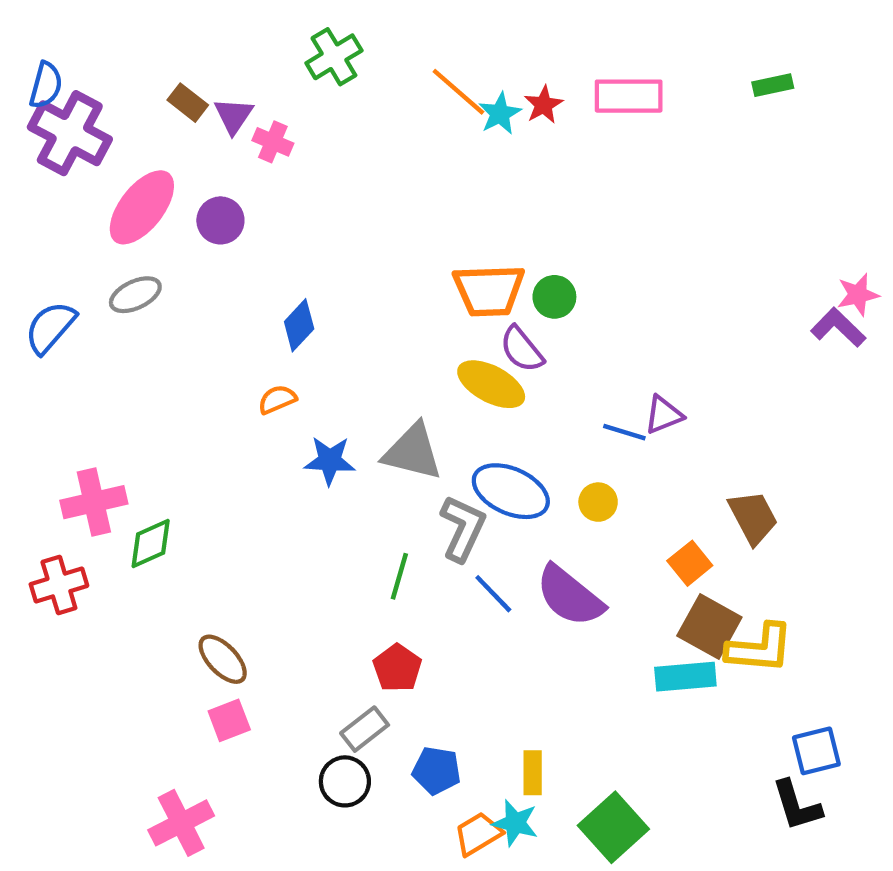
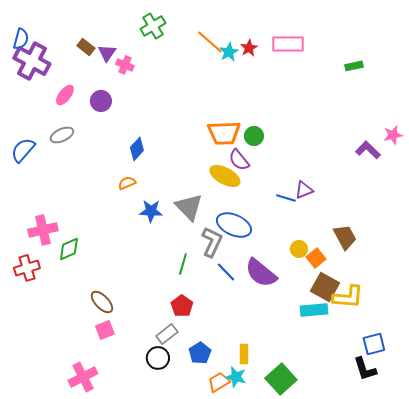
green rectangle: (773, 85) -> (354, 66), moved
pink ellipse: (142, 207) -> (65, 95), size x0.6
purple L-shape: (838, 327) -> (368, 150), moved
gray triangle: (413, 452) -> (189, 207), turned 32
yellow circle: (598, 502) -> (299, 249), moved
blue pentagon: (437, 771) -> (200, 353), turned 30

